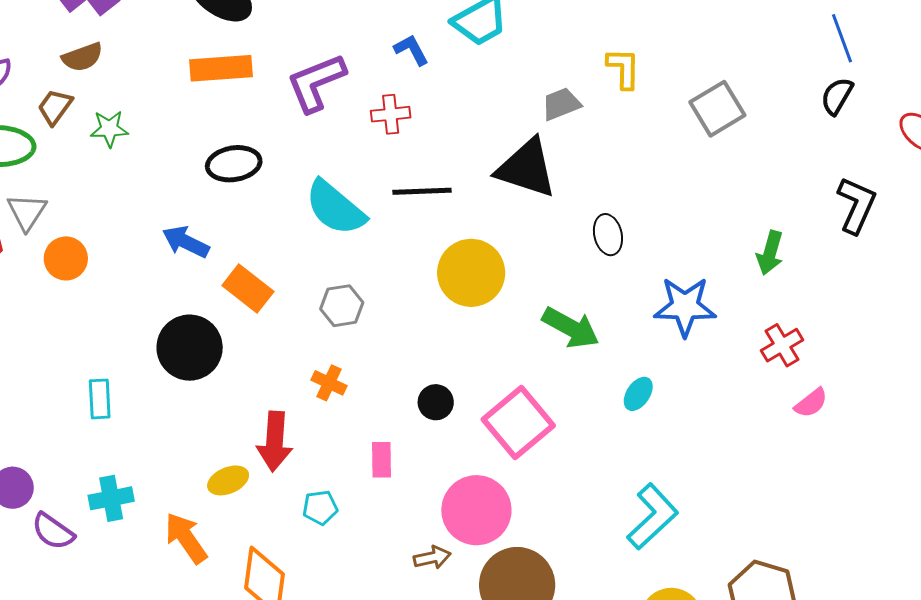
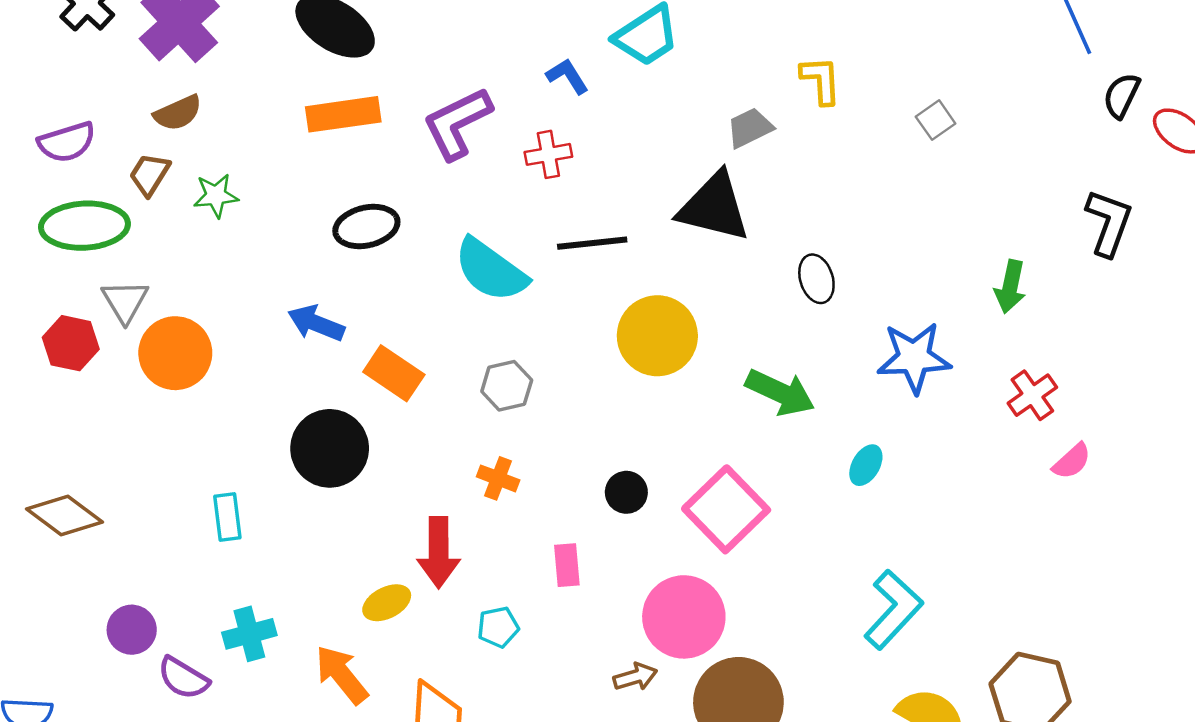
black semicircle: (837, 96) -> (1122, 96), moved
gray square: (717, 109) -> (936, 120), size x0.6
orange circle: (66, 258) -> (175, 353), size x1.4

